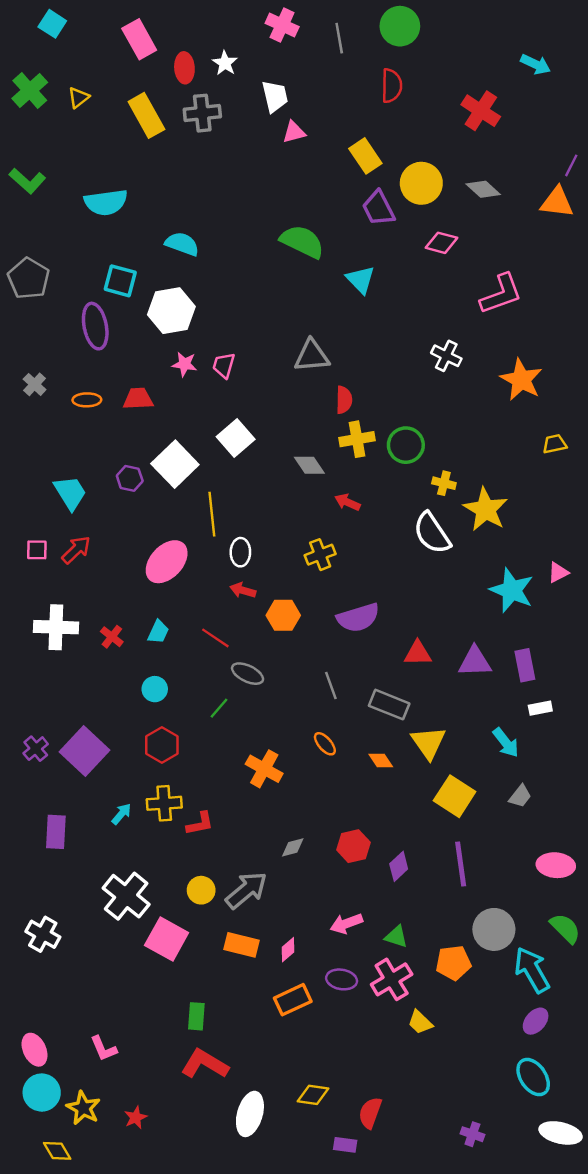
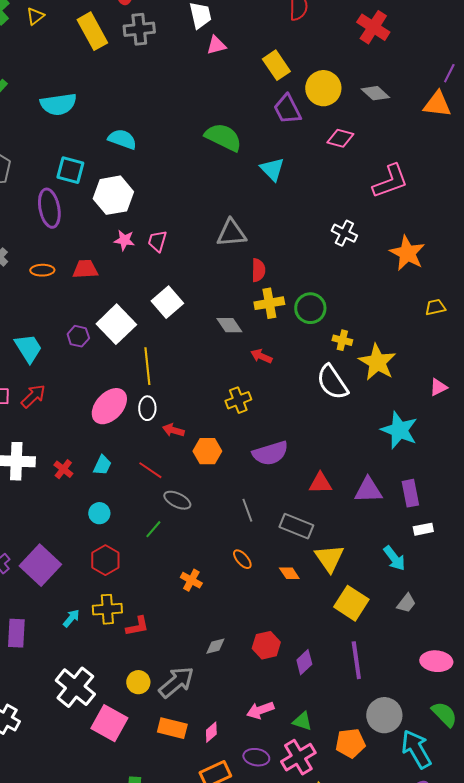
white ellipse: (240, 552) -> (147, 408), moved
pink triangle: (558, 572) -> (438, 387), moved
orange cross: (264, 769) -> (191, 580), size x0.7

